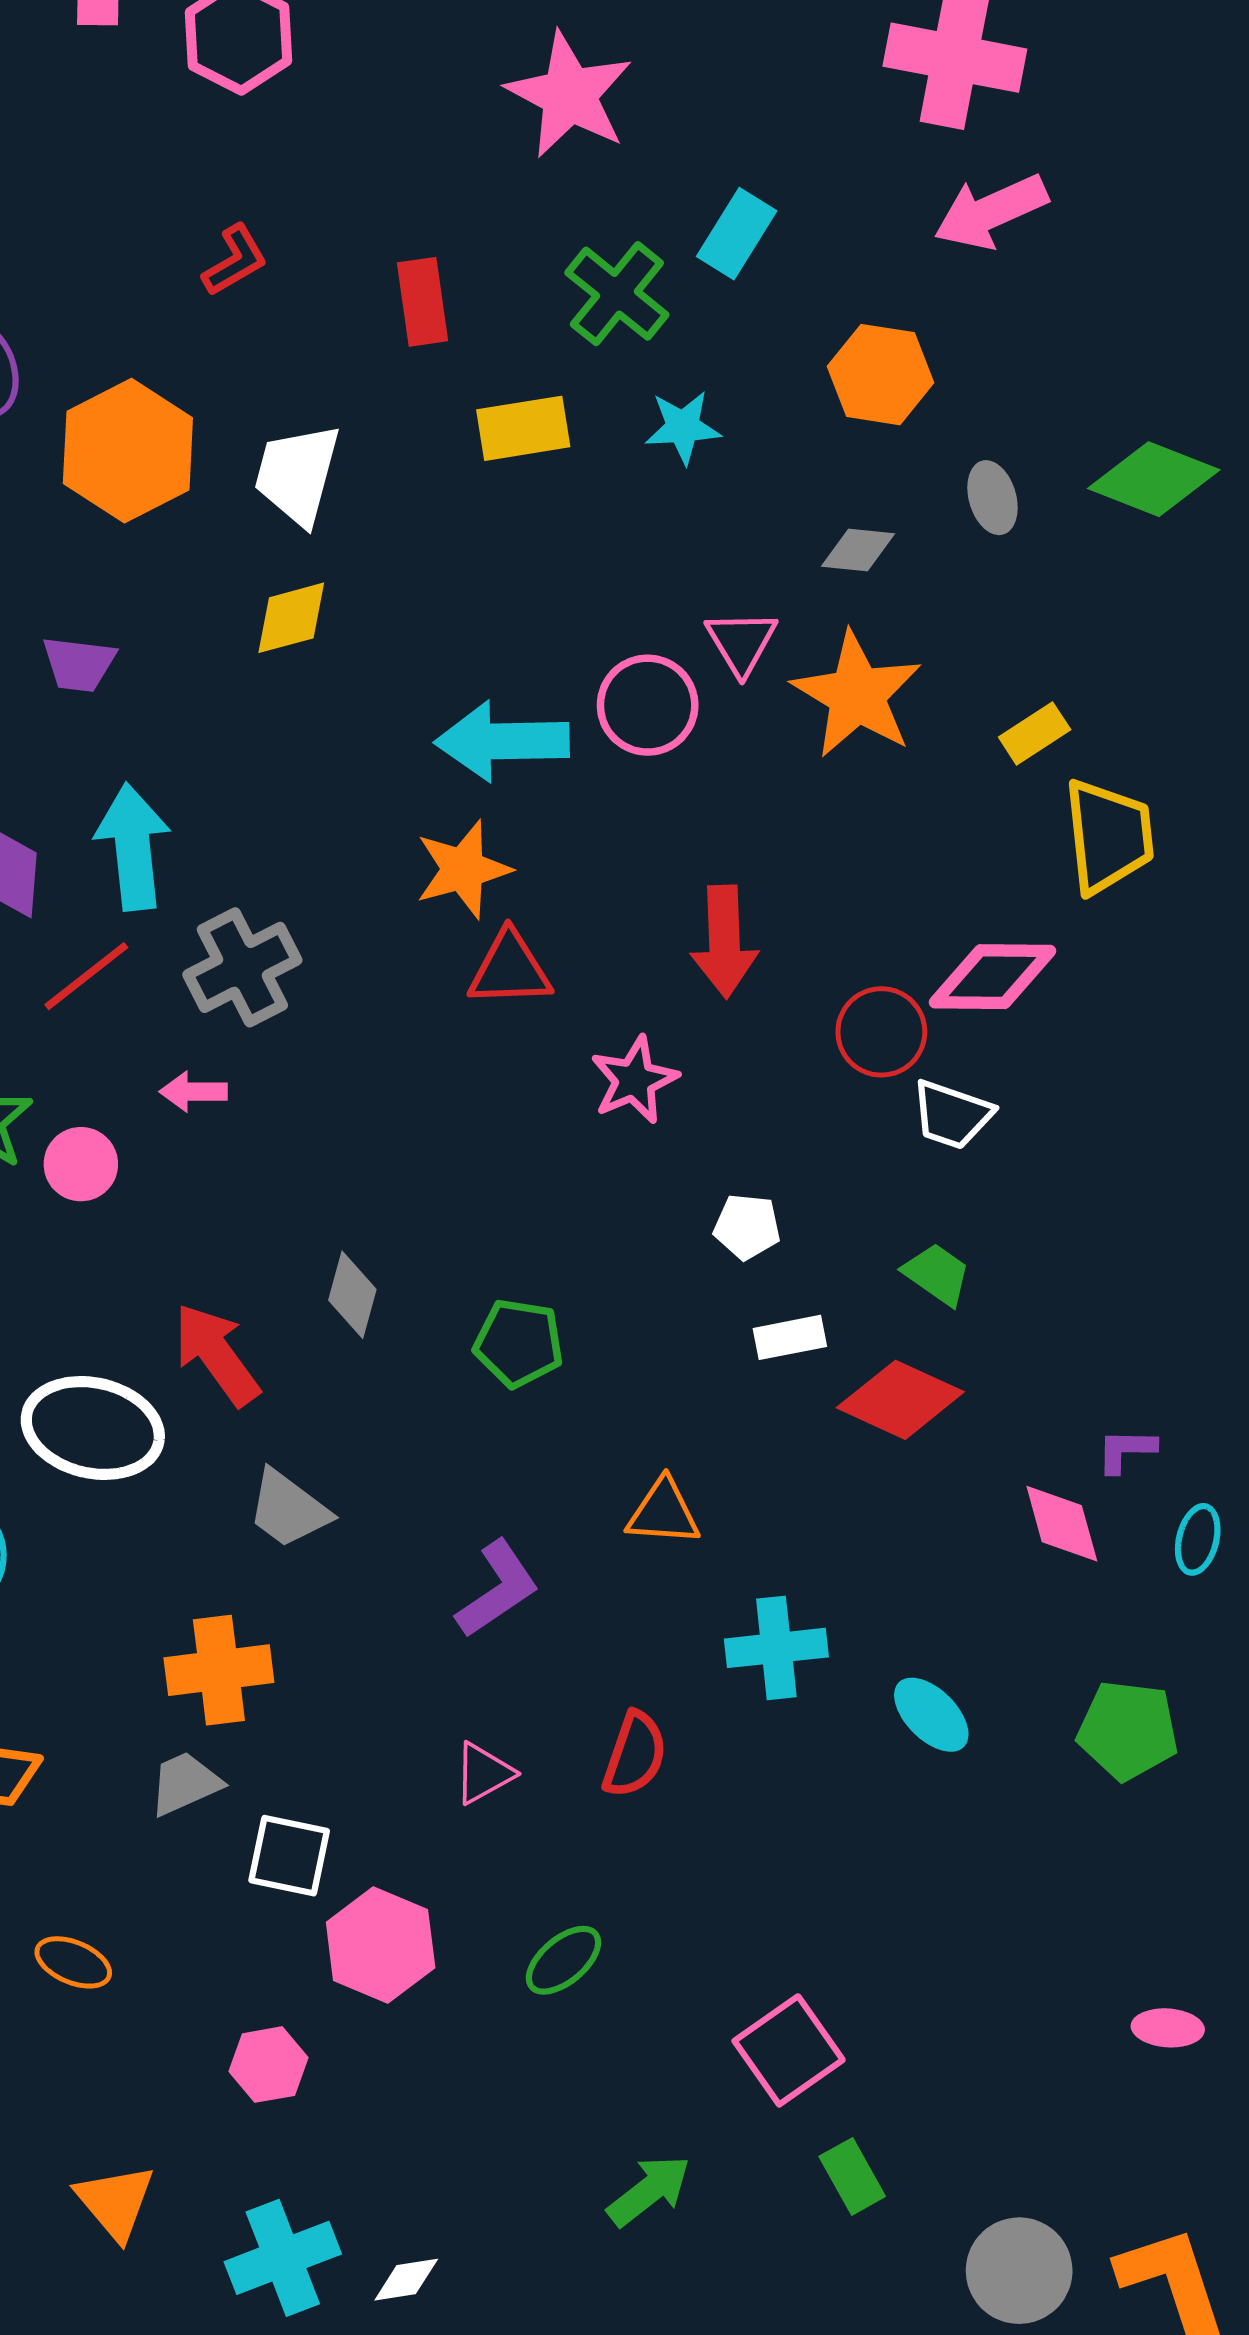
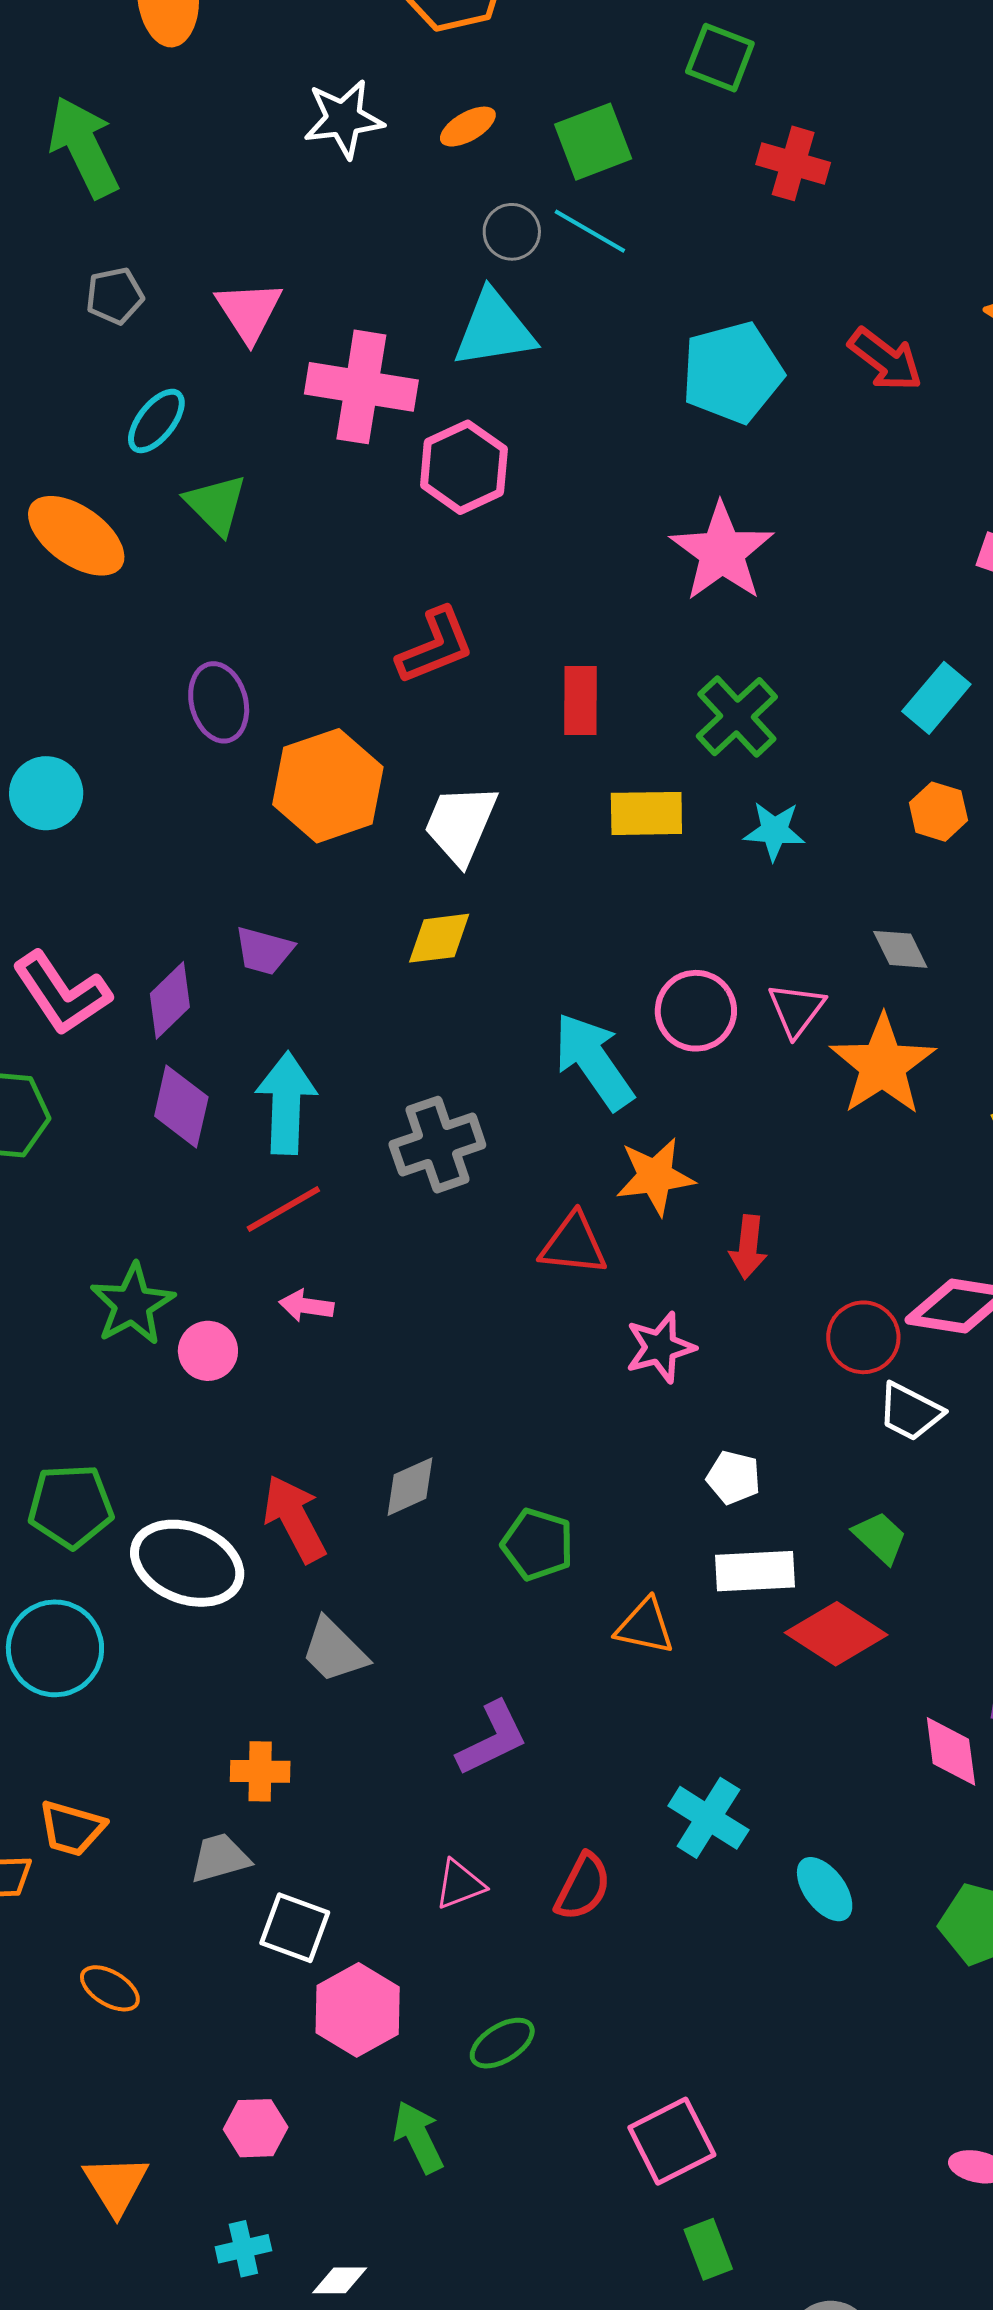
cyan rectangle: (737, 234) -> (936, 698), moved
red L-shape: (235, 260) -> (435, 646), size x1.4
orange hexagon: (881, 375) -> (938, 812), size x0.7
gray diamond: (858, 550) -> (900, 949), turned 50
pink circle: (648, 705) -> (696, 1011), moved
cyan arrow: (502, 741) -> (594, 1061), turned 48
orange star: (463, 869) -> (655, 1176), moved
red arrow: (724, 942) -> (748, 1247), size x0.7
gray cross: (242, 967) -> (437, 1145), moved
red line: (86, 976) -> (283, 1209), moved
gray diamond: (352, 1295) -> (410, 1487), turned 42
white rectangle: (790, 1337) -> (755, 1571), size x1.4
orange triangle: (663, 1512) -> (645, 1626), moved
cyan cross: (776, 1648) -> (708, 1818), turned 30
orange cross: (219, 1670) -> (260, 1771), size x0.7
pink hexagon: (268, 2065) -> (256, 2128), moved
green arrow: (649, 2191) -> (418, 2137), moved, turned -86
cyan cross: (283, 2258) -> (243, 2249), size x0.6

